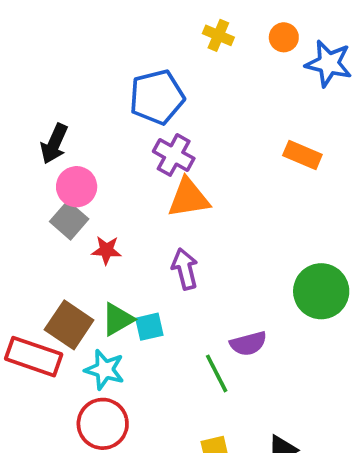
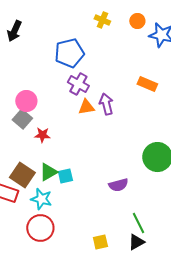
black arrow: (54, 144) -> (14, 31), moved
orange triangle: (189, 198) -> (86, 107), size x0.7
purple arrow: (185, 269) -> (106, 104), moved
green line: (217, 373) -> (138, 223), moved

